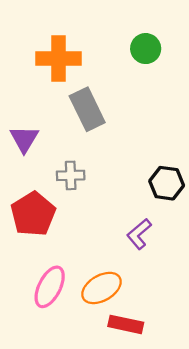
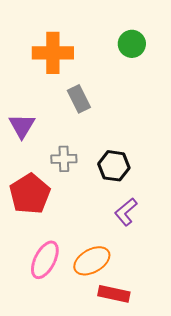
gray rectangle: (87, 109) -> (79, 99), size x0.7
black hexagon: (167, 183) -> (114, 166), moved

